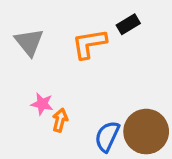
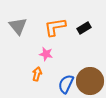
black rectangle: (128, 24) -> (84, 28), moved
pink star: (42, 104) -> (46, 54), moved

